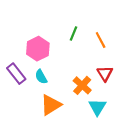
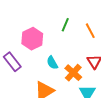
cyan semicircle: (41, 77) -> (52, 63), moved

